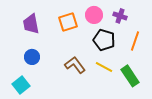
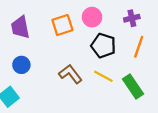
purple cross: (120, 16) -> (132, 18), moved, turned -32

